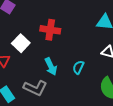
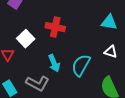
cyan semicircle: (78, 67) -> (81, 65), size x1.6

